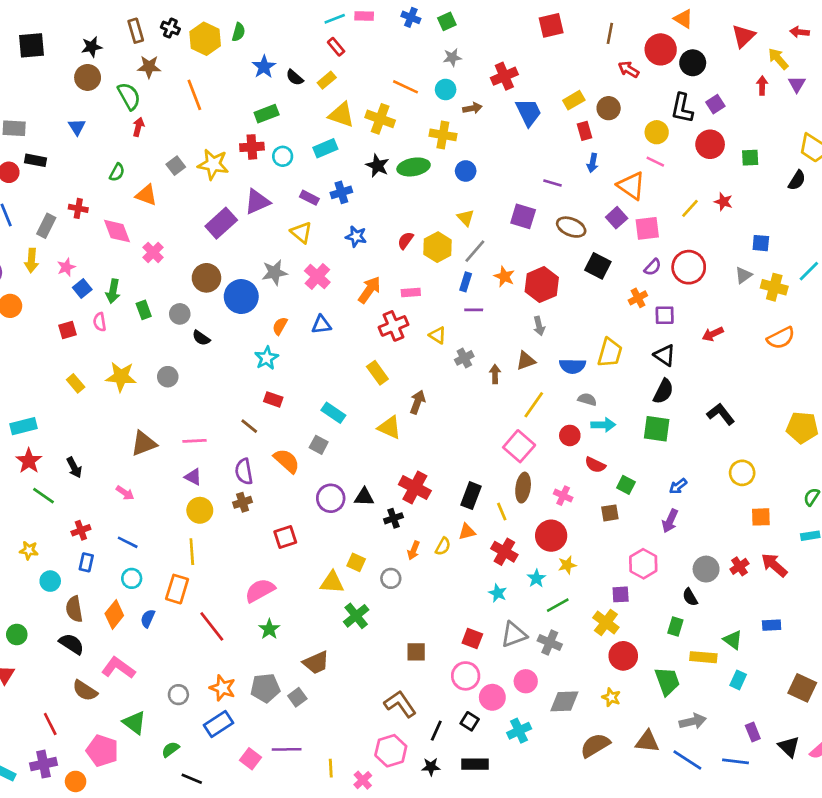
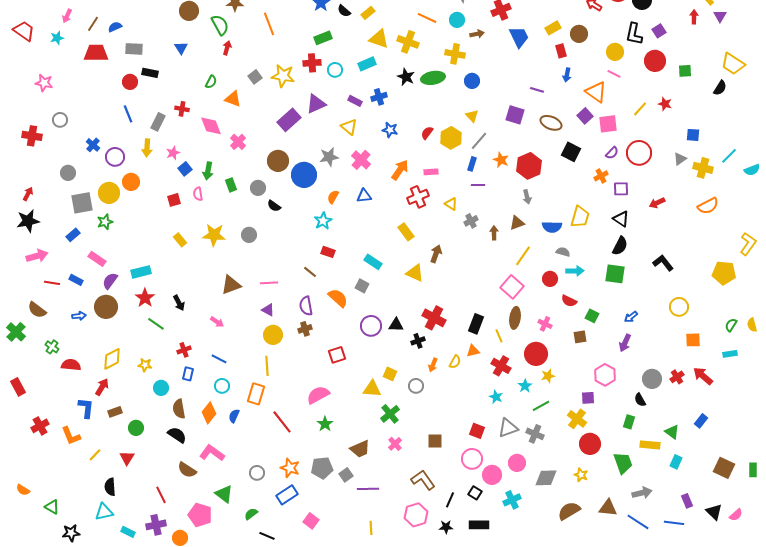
blue rectangle: (772, 625) -> (701, 421), turned -48
purple line: (287, 749) -> (368, 489), moved
pink cross: (363, 780) -> (395, 444), moved

